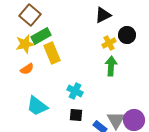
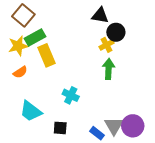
black triangle: (103, 15) -> (100, 15), turned 36
black circle: (127, 35) -> (116, 32), moved
black square: (76, 115) -> (60, 128), moved

